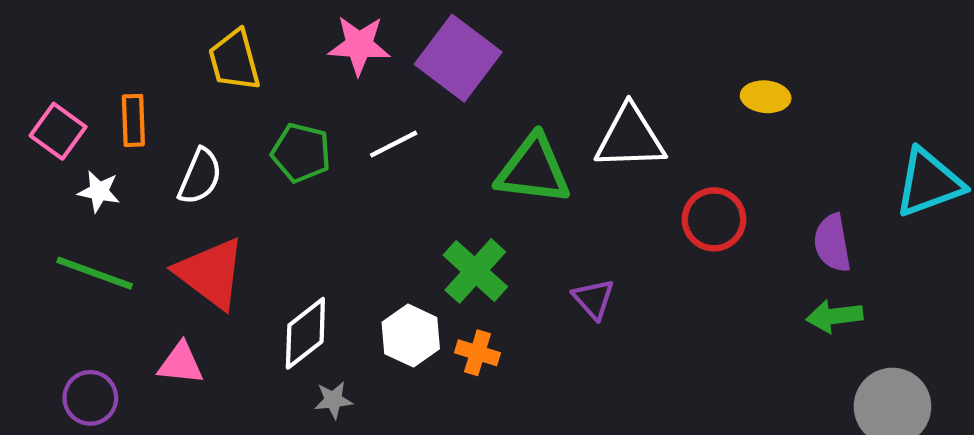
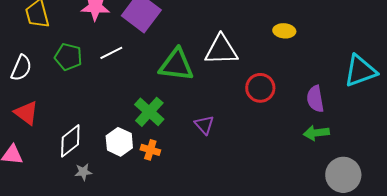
red triangle: (211, 273) -> (26, 113), size x0.7

